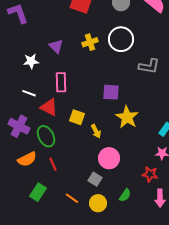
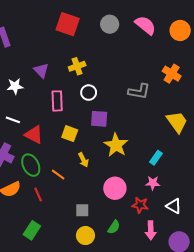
white circle: (121, 39) -> (89, 93), moved, size x0.6
pink rectangle: (61, 82) -> (57, 101), moved
yellow square: (77, 117) -> (70, 134), moved
pink circle: (109, 158) -> (115, 188), moved
gray square: (95, 179) -> (82, 210), turned -32
green rectangle: (38, 192) -> (32, 230), moved
orange line: (72, 198) -> (58, 175), moved

